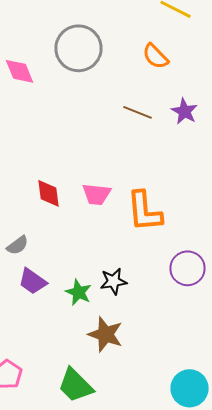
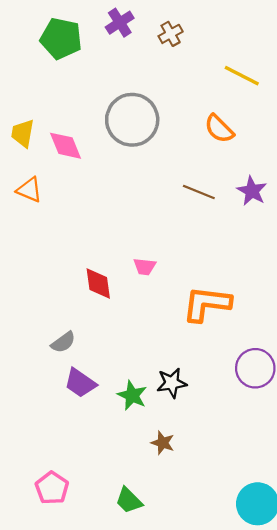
pink trapezoid: (96, 194) -> (145, 267), moved, size x0.7
orange L-shape: (144, 211) -> (207, 304), turned 102
brown star: (106, 334) -> (163, 443), size x0.6
green trapezoid: (76, 385) -> (129, 500), size x0.7

